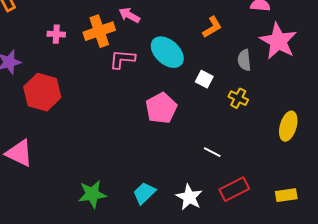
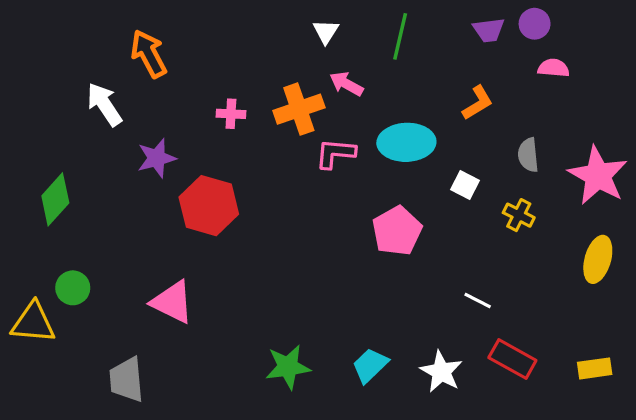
pink star: (278, 41) -> (598, 176), moved
cyan ellipse: (167, 52) -> (406, 142), turned -44
red rectangle: (234, 189) -> (512, 359), turned 56

